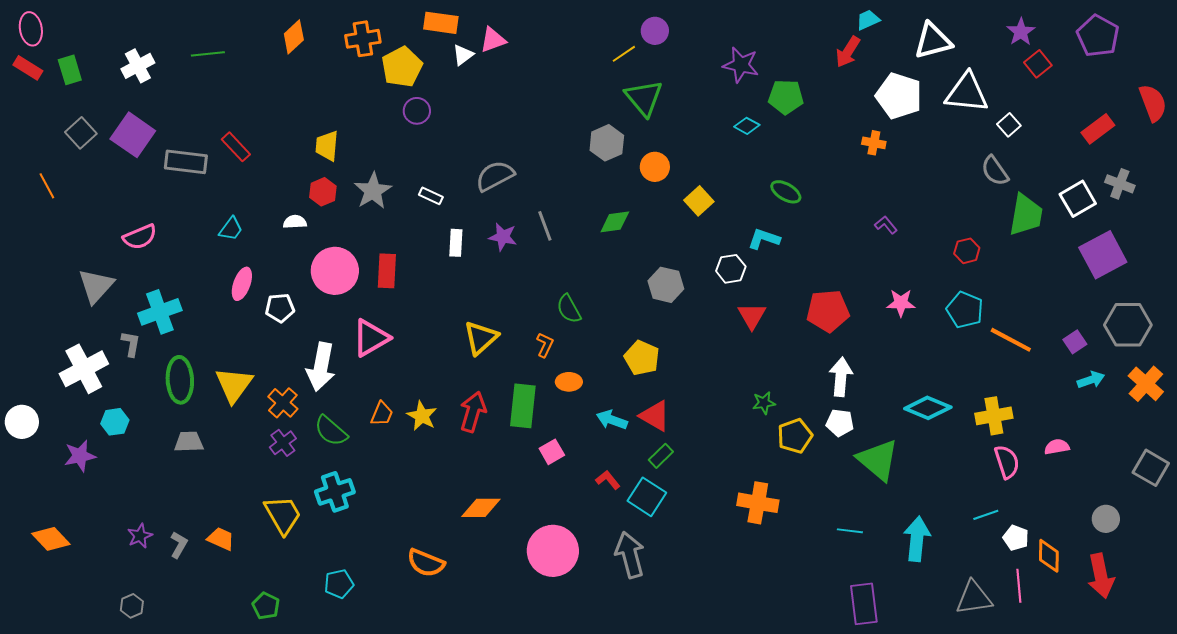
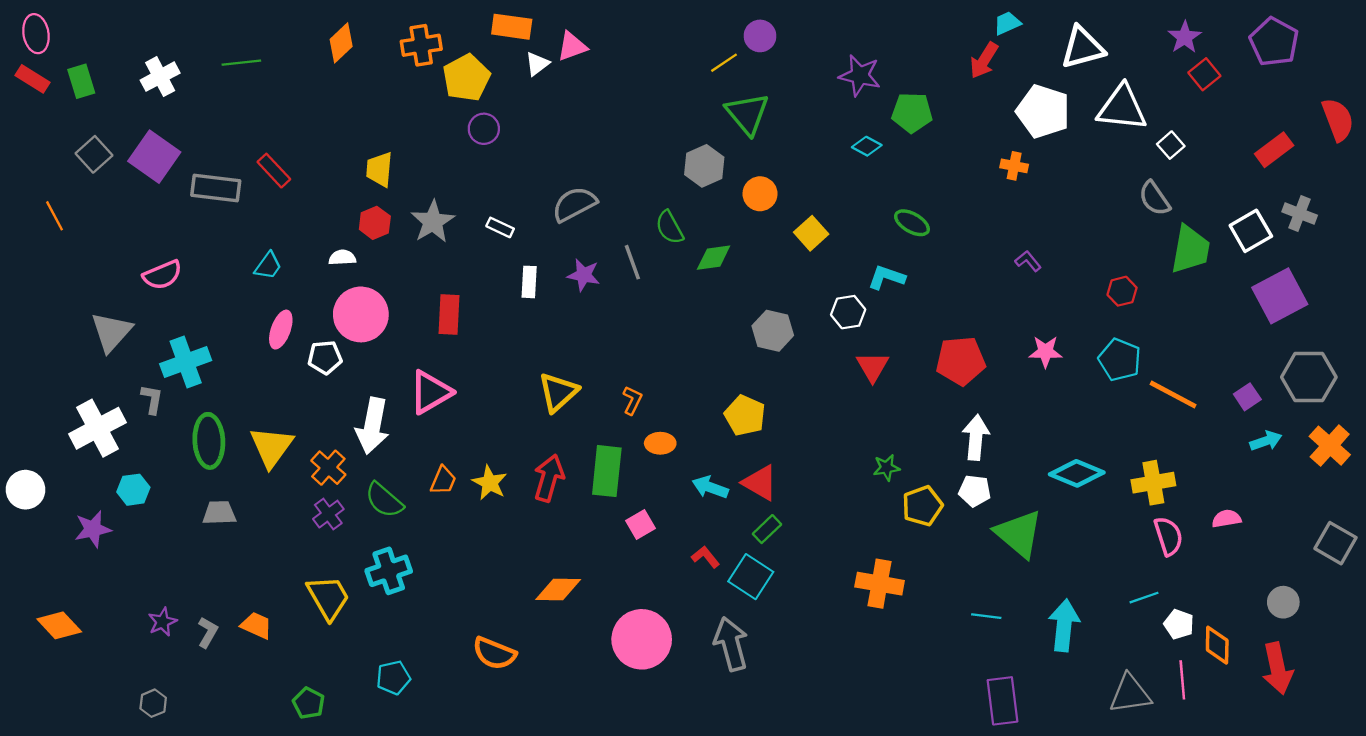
pink circle: (335, 271) -> (361, 314), moved
green semicircle: (569, 309) -> (669, 227), moved

